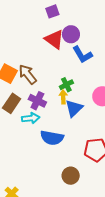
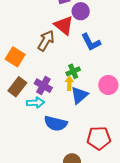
purple circle: (71, 34) -> (81, 11), moved
brown arrow: (28, 74) -> (46, 41), moved, turned 65

